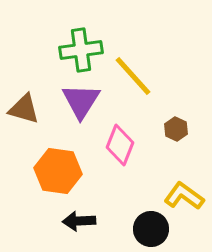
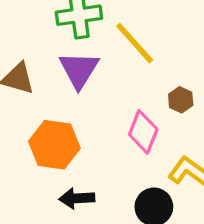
pink diamond: (120, 145) -> (143, 132), moved

